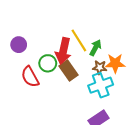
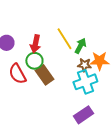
red arrow: (63, 51) -> (35, 44), moved, size x0.7
brown rectangle: (68, 71) -> (44, 75), moved

